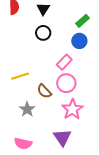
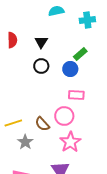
blue circle: (79, 41) -> (70, 69), moved
pink rectangle: (64, 62) -> (76, 95), moved, turned 49
yellow line: (20, 76) -> (13, 123), moved

